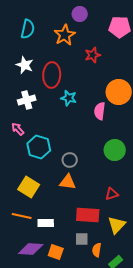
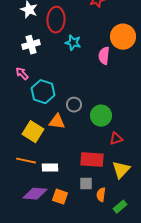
green circle: (115, 150) -> (101, 116), moved
orange triangle: (68, 182) -> (57, 122), moved

